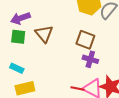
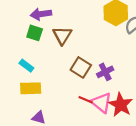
brown square: (85, 40) -> (81, 67), moved
purple cross: (90, 59) -> (105, 72), turned 35

